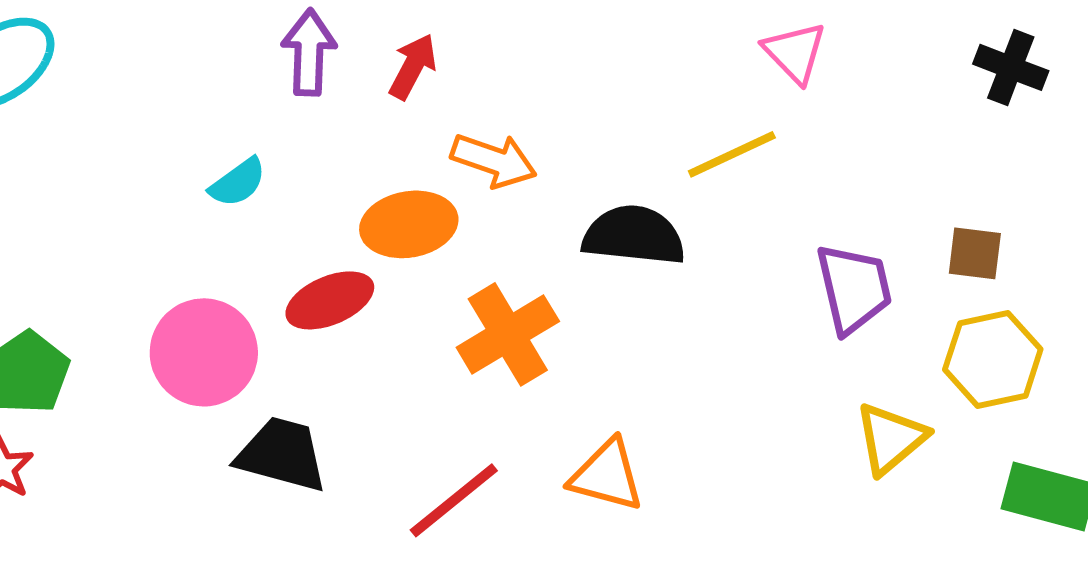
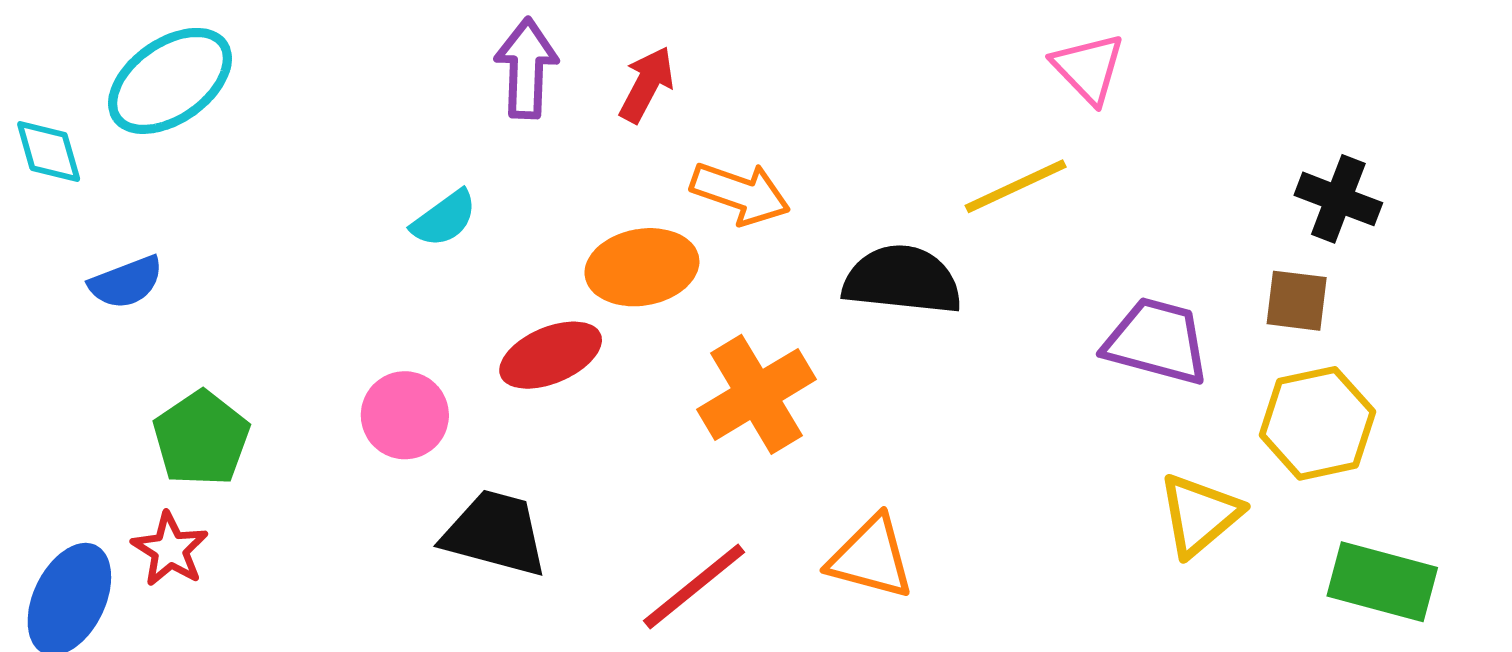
black cross: (1011, 67) -> (1338, 199), moved
purple trapezoid: (854, 288) -> (1157, 341), turned -62
pink circle: (204, 352) -> (405, 415), size x0.7

